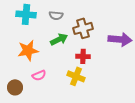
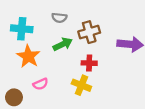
cyan cross: (26, 14) -> (22, 29), moved
orange star: (28, 50) -> (28, 56), turned -30

